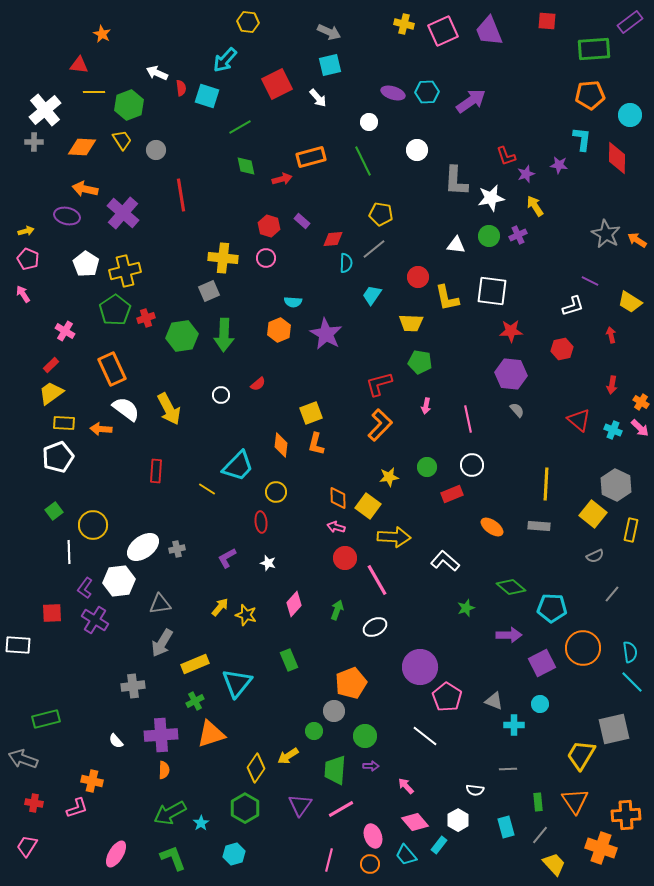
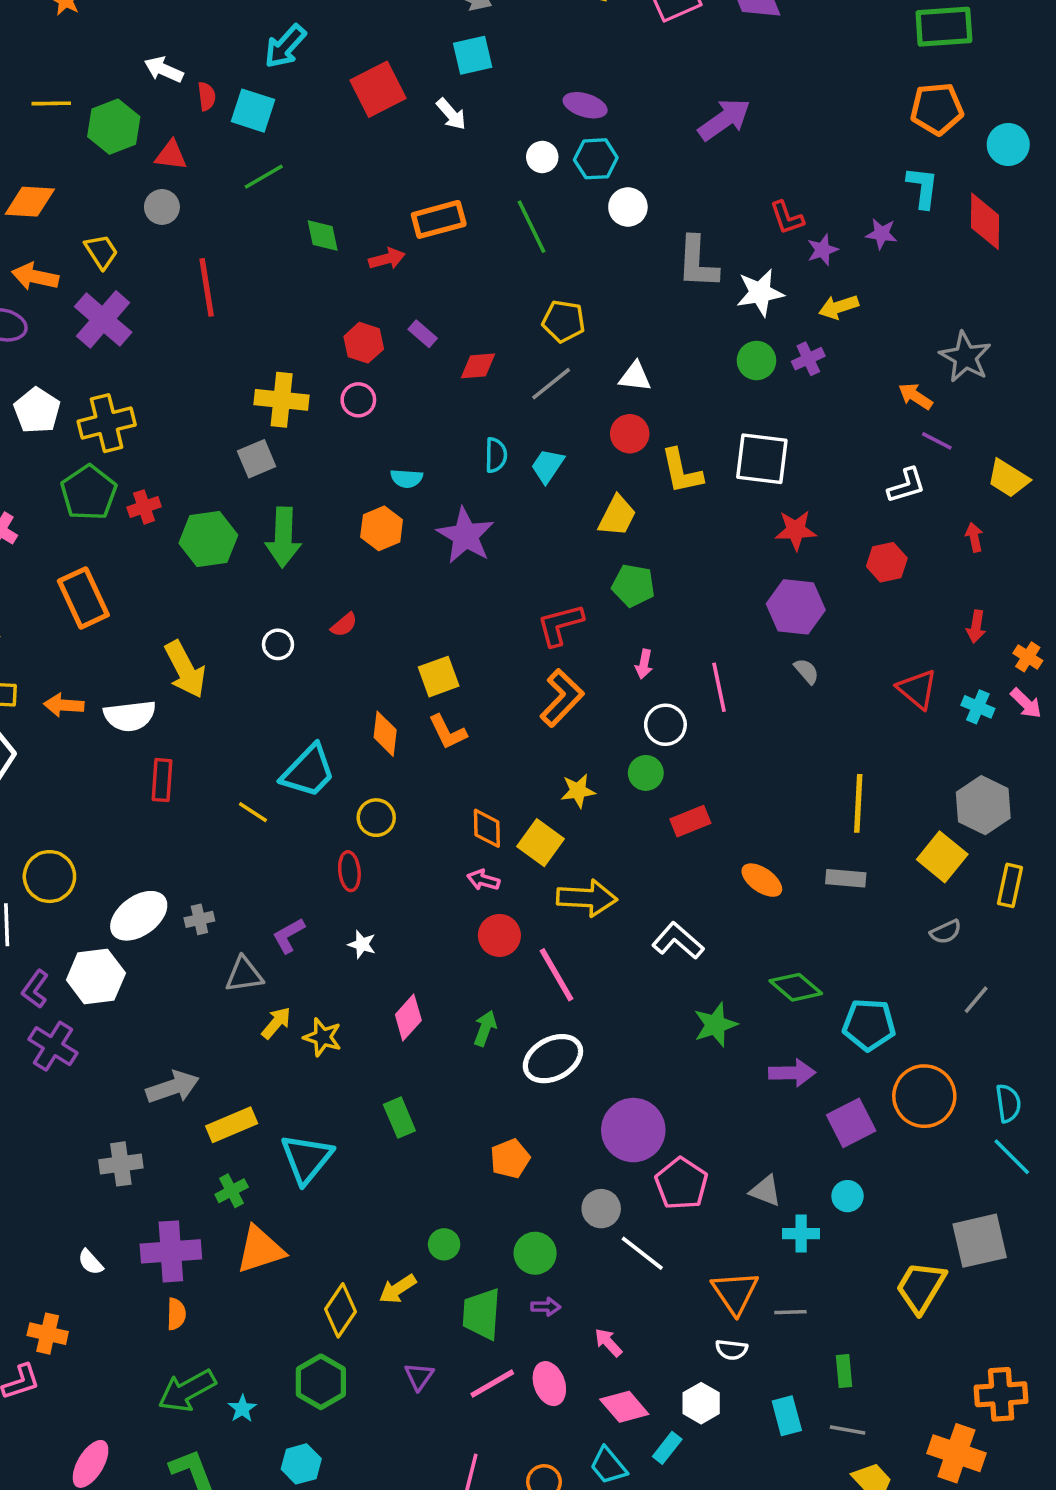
red triangle: (79, 65) -> (171, 155), moved
cyan hexagon: (427, 92) -> (596, 159), moved
green line: (240, 127) -> (264, 177), moved
yellow trapezoid: (122, 140) -> (101, 252), moved
yellow arrow: (535, 206) -> (839, 307), turned -75
orange arrow: (637, 240) -> (915, 396), moved
white triangle: (456, 245) -> (635, 377), moved
cyan semicircle: (346, 263) -> (496, 455), moved
yellow trapezoid: (411, 323) -> (617, 516), turned -65
white semicircle: (126, 409) -> (130, 716), moved, turned 136
orange L-shape: (316, 444) -> (448, 732), turned -40
white circle: (472, 465) -> (665, 725), moved
gray triangle: (160, 604) -> (244, 975), moved
green star: (466, 608) -> (715, 1025), size x1.4
white ellipse: (375, 627) -> (553, 1059), size x1.4
gray arrow: (162, 643) -> (173, 1087), turned -140
orange pentagon: (351, 683) -> (510, 1159), size x0.7
gray circle: (334, 711) -> (601, 1209), moved
orange triangle: (575, 801) -> (735, 1293), moved
purple triangle: (300, 805) -> (419, 1376), size x0.7
gray line: (540, 835) -> (848, 1430), turned 60
pink ellipse: (373, 836) -> (549, 1384), moved

